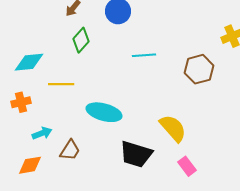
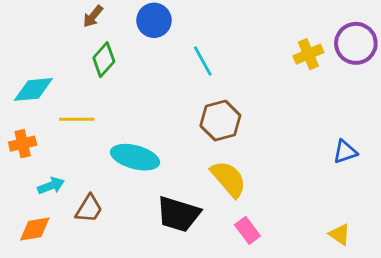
cyan line: (144, 55) -> (203, 61), moved, turned 65
brown hexagon: (199, 69) -> (220, 121), moved

